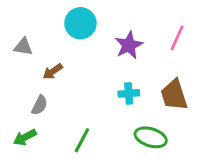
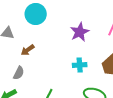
cyan circle: (80, 23) -> (36, 14), moved

